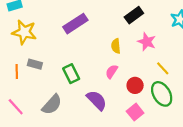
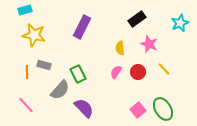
purple rectangle: (75, 24) -> (82, 27), turned -30
red circle: (135, 85) -> (138, 72), moved
green ellipse: (162, 94) -> (163, 109), moved
purple semicircle: (97, 100) -> (84, 108), moved
gray semicircle: (52, 105) -> (60, 90), moved

